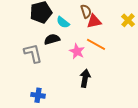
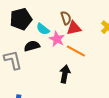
pink star: (77, 51) -> (57, 39), moved
black arrow: (85, 78) -> (65, 74), moved

